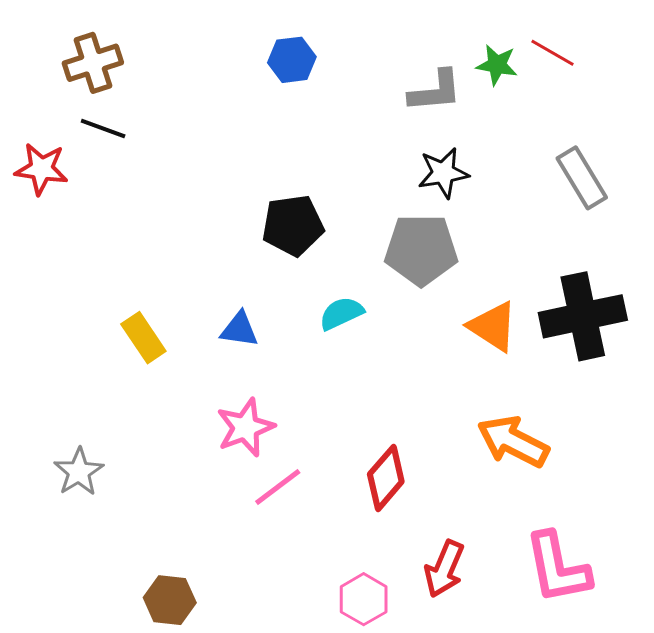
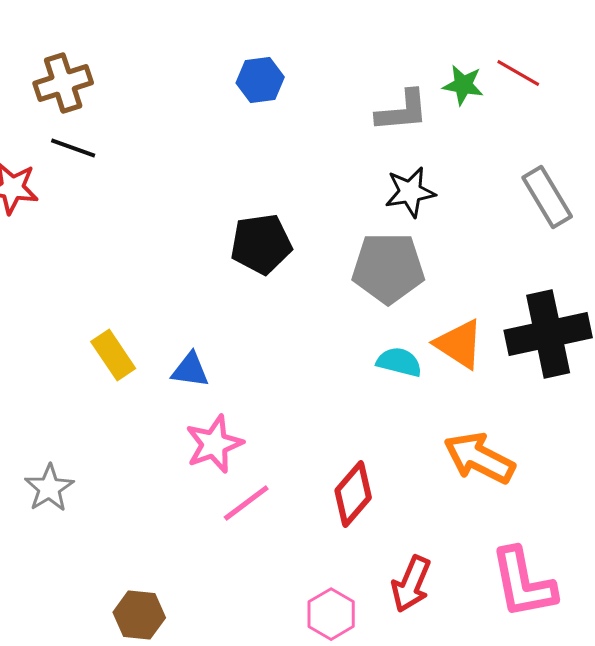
cyan semicircle: (341, 313) -> (399, 362), moved, turned 39
blue triangle: (239, 329) -> (190, 370), moved

